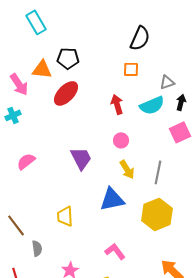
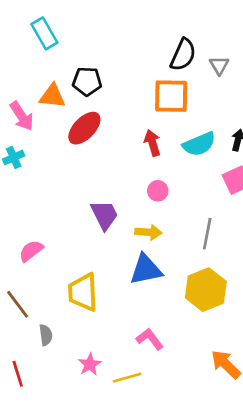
orange square: (131, 69) -> (171, 96), size x1.8
gray triangle: (167, 82) -> (219, 65), moved, turned -42
pink semicircle: (26, 161) -> (31, 251), moved
yellow arrow: (127, 169) -> (148, 232), moved, turned -54
yellow trapezoid: (65, 216) -> (83, 292), size x1.4

